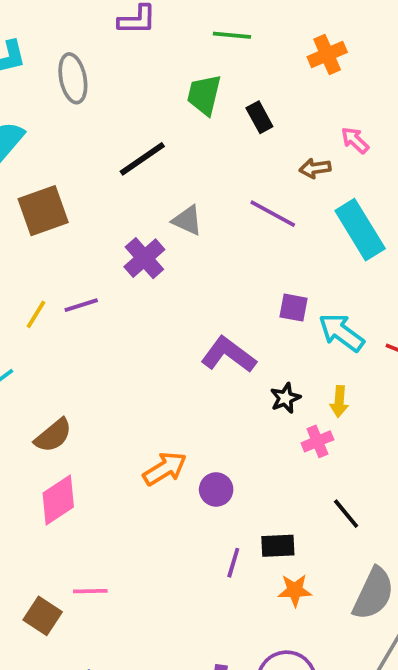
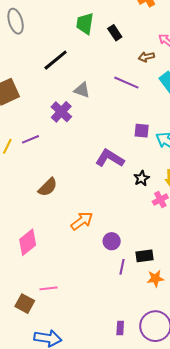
brown semicircle: (53, 435) -> (48, 187), moved
purple circle: (216, 489) -> (112, 241), moved

